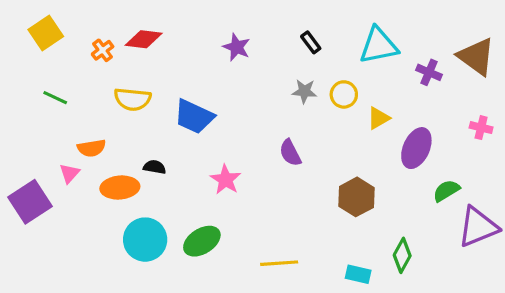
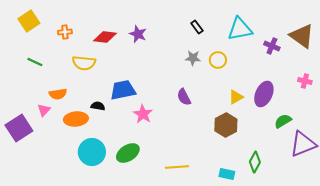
red diamond: (144, 39) -> (105, 37), moved
purple star: (237, 47) -> (138, 34), moved
orange cross: (103, 50) -> (65, 32), turned 32
blue trapezoid: (194, 117) -> (123, 90), moved, turned 144
yellow triangle: (379, 118) -> (236, 97), moved

